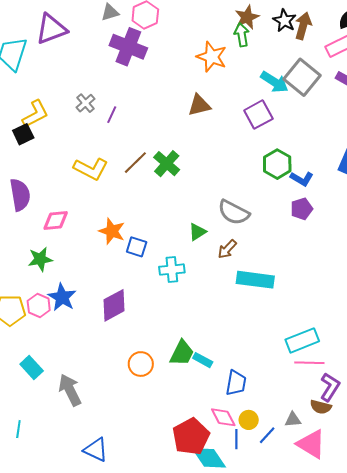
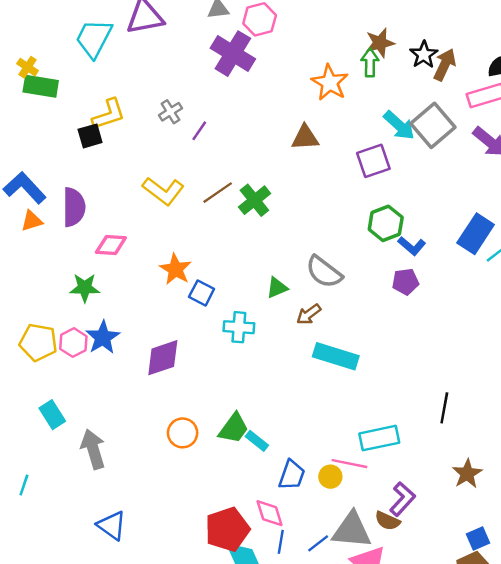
pink line: (309, 363) -> (349, 464), moved
yellow circle: (249, 420) -> (330, 477), moved
gray triangle: (293, 420) -> (352, 530), size x2.0

